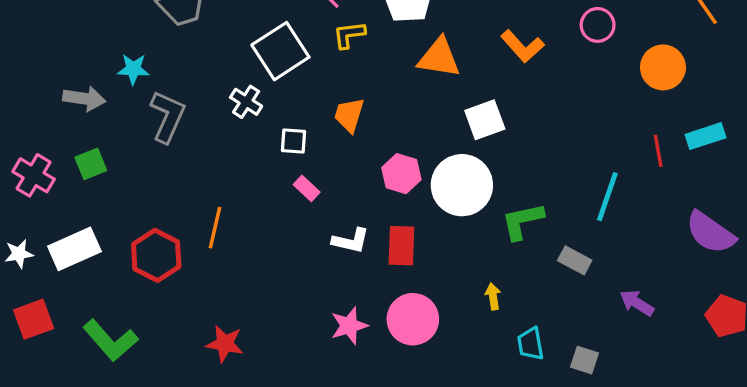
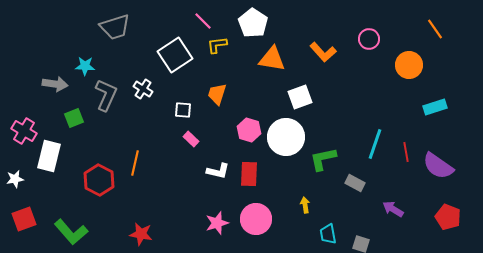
white cross: (246, 102) -> (143, 89), moved
red line: (658, 151) -> (406, 152), moved
green square: (91, 164) -> (74, 118), moved
white rectangle: (74, 249) -> (49, 156), moved, turned -52

